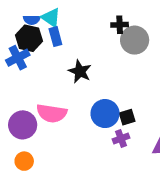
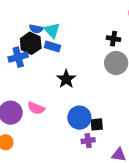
black cross: (120, 25) -> (114, 39), moved
blue rectangle: (55, 37) -> (52, 47), turned -70
pink semicircle: (52, 113) -> (36, 108), size x0.7

